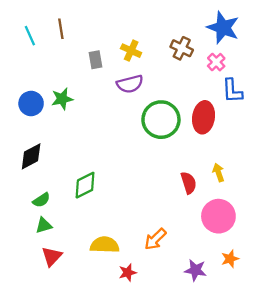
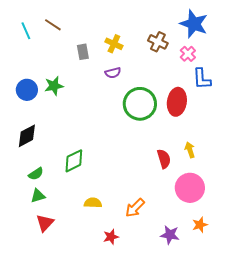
brown line: (61, 29) -> (53, 25), turned -48
purple semicircle: (130, 84) -> (113, 73), size x0.7
yellow semicircle: (105, 245) -> (93, 203), moved, size x0.7

